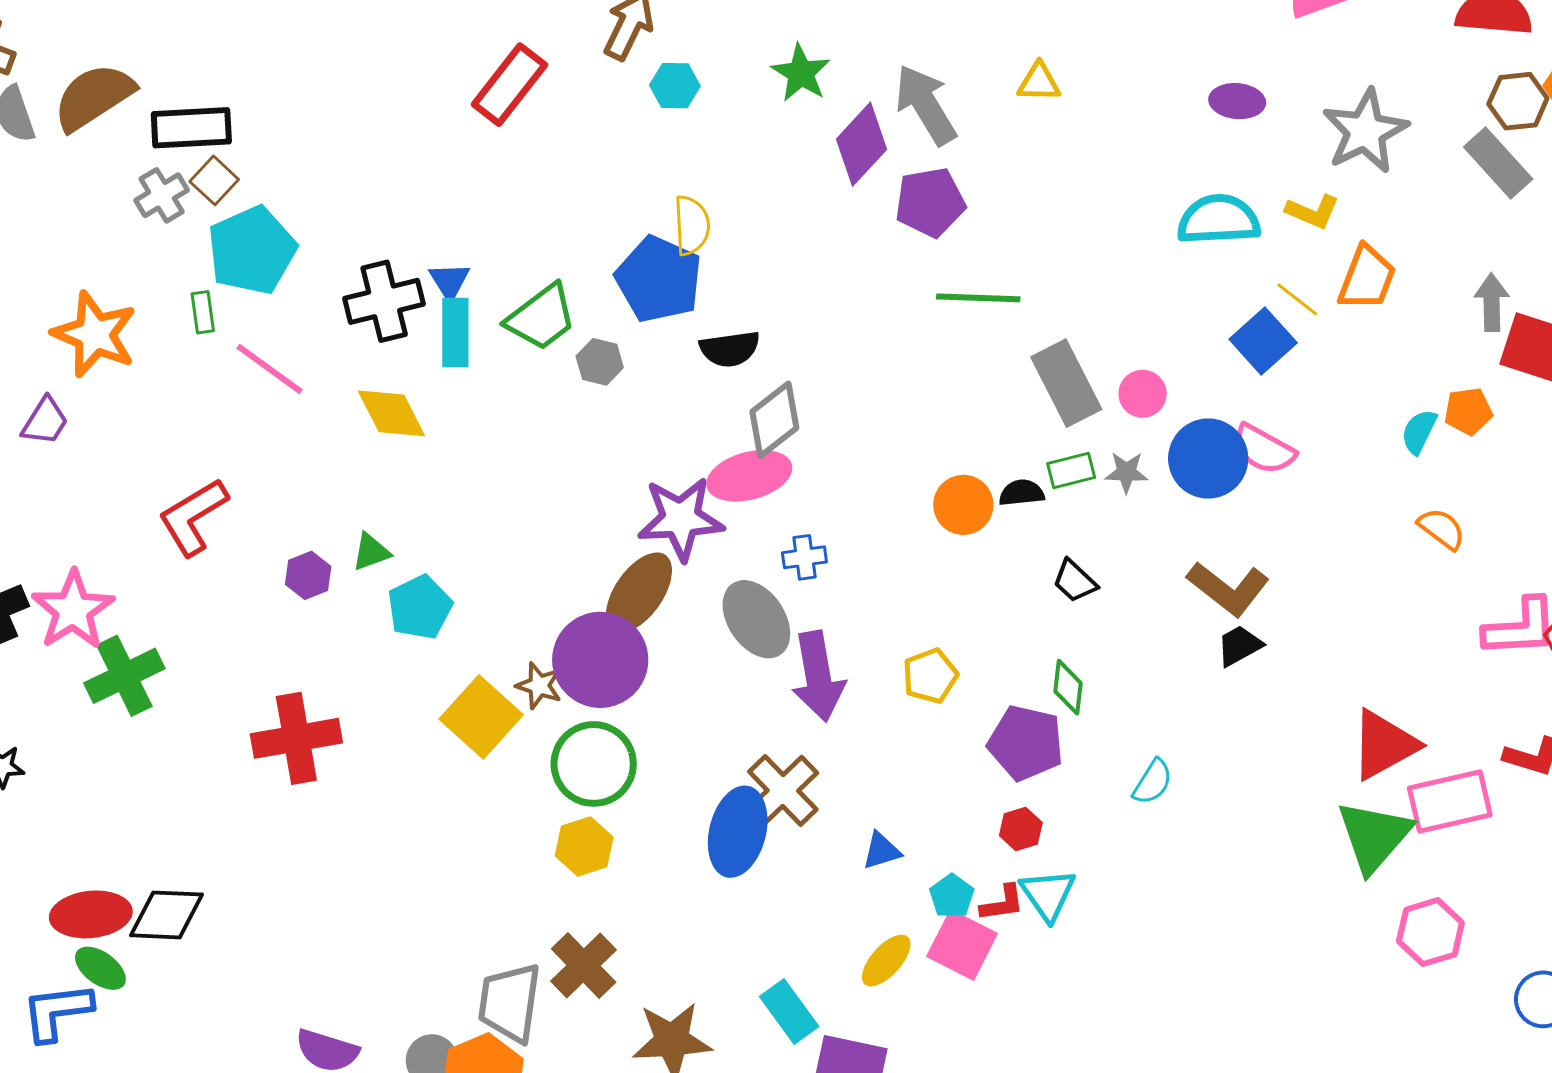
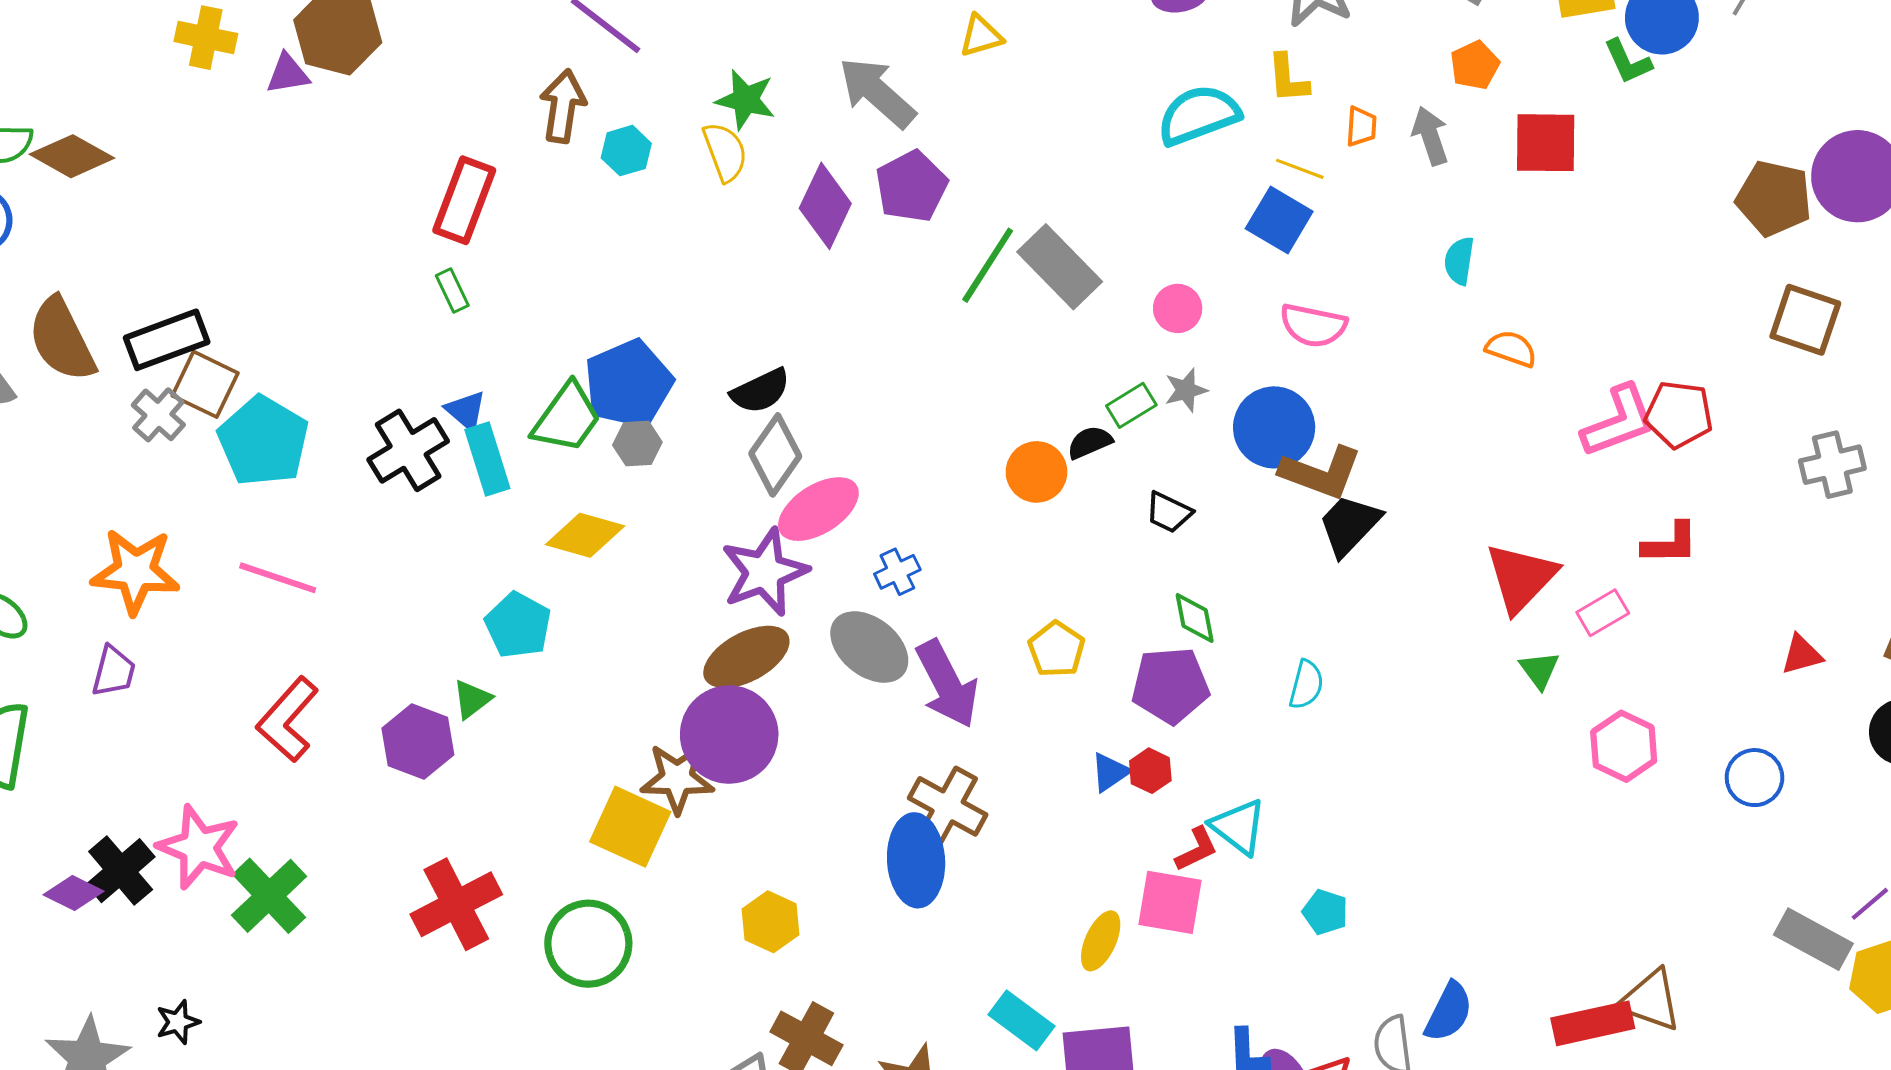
brown semicircle: (94, 97) -> (62, 340), turned -66
purple diamond: (862, 144) -> (825, 206), moved
brown square: (214, 180) -> (205, 384), size x1.4
yellow L-shape: (1313, 212) -> (1288, 78), turned 80
yellow semicircle: (692, 225) -> (725, 152), moved
orange trapezoid: (1367, 278) -> (1361, 127), size x0.6
blue pentagon: (659, 279) -> (629, 384), moved, turned -30
green line: (978, 298) -> (988, 265), turned -42
gray arrow: (1492, 302) -> (1430, 136), moved
green rectangle: (203, 312) -> (452, 290), moved
pink line: (269, 369) -> (278, 578), moved
gray rectangle: (1066, 383) -> (1060, 267), moved
orange pentagon: (1468, 411) -> (1475, 65), moved
yellow diamond: (391, 413) -> (585, 535), moved, turned -30
gray diamond: (774, 420) -> (775, 455), moved
blue circle: (1208, 459) -> (1274, 427), moved
purple hexagon: (308, 575) -> (418, 741), size x1.5
brown ellipse: (639, 593) -> (746, 657), turned 44
cyan pentagon: (420, 607) -> (518, 625), moved
black trapezoid: (1239, 646) -> (1349, 525), size x1.4
brown star: (539, 686) -> (677, 778), size x1.5
green circle: (594, 764) -> (588, 944), moved
pink rectangle: (1450, 801) -> (1603, 613), size x0.6
red hexagon: (1021, 829) -> (1150, 771), moved
green triangle: (1374, 836) -> (1539, 670), size x0.5
blue triangle: (881, 851) -> (1110, 772), moved
cyan pentagon: (952, 896) -> (1325, 912), moved

